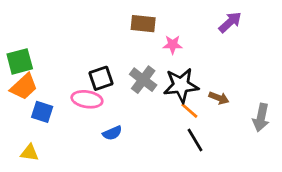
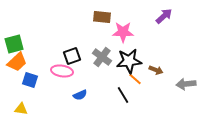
pink star: (173, 45) -> (123, 32), size x1.5
gray arrow: (261, 118) -> (186, 84), turned 72
black line: (195, 140) -> (123, 95), moved

